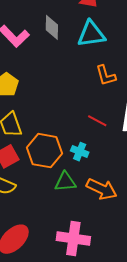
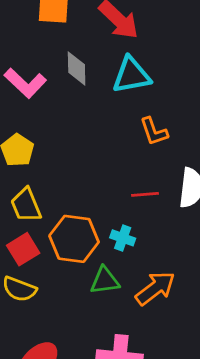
red line: (97, 121) -> (145, 194), turned -30
orange arrow: (102, 189) -> (155, 288), turned -60

